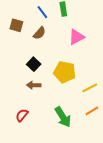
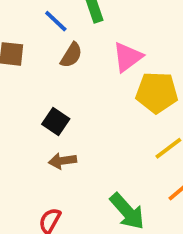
brown semicircle: (39, 33) -> (71, 55), moved
yellow pentagon: (65, 72) -> (157, 92), moved

